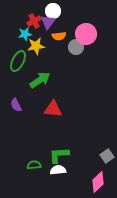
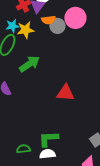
cyan star: (25, 34) -> (12, 26), moved
gray circle: (76, 47) -> (57, 26), moved
red triangle: (53, 109) -> (65, 93), moved

